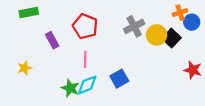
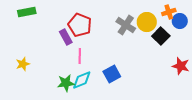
gray cross: (134, 26) -> (126, 25), turned -30
yellow circle: (157, 35) -> (147, 22), moved
purple rectangle: (52, 40) -> (66, 37), moved
green star: (70, 88) -> (66, 83), turned -30

